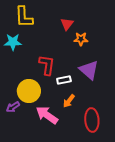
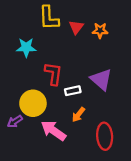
yellow L-shape: (24, 17) -> (49, 18), moved
orange star: (81, 39) -> (100, 30), moved
cyan star: (13, 42) -> (26, 48), moved

